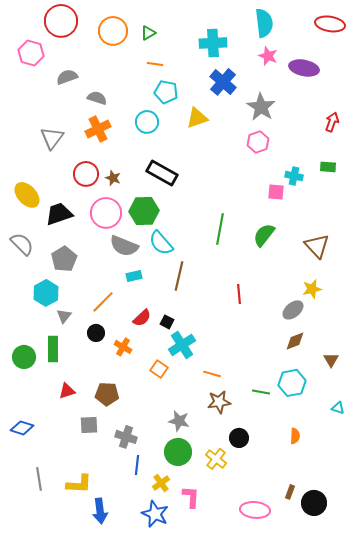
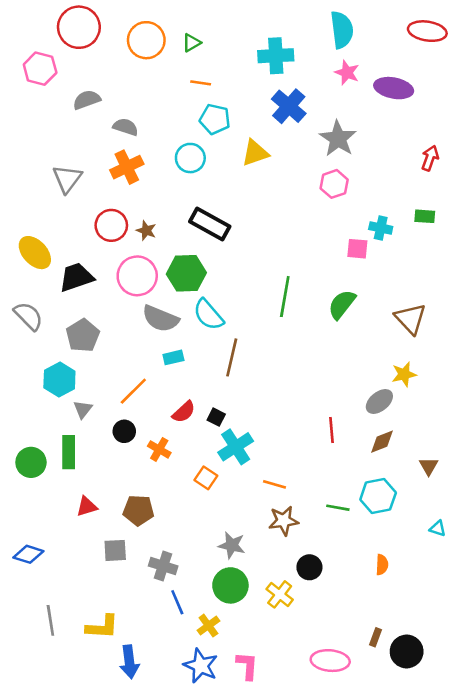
red line: (239, 294) -> (331, 430), moved
blue line: (137, 465) -> (177, 602), turned -30
pink L-shape: (191, 497) -> (247, 666), moved

